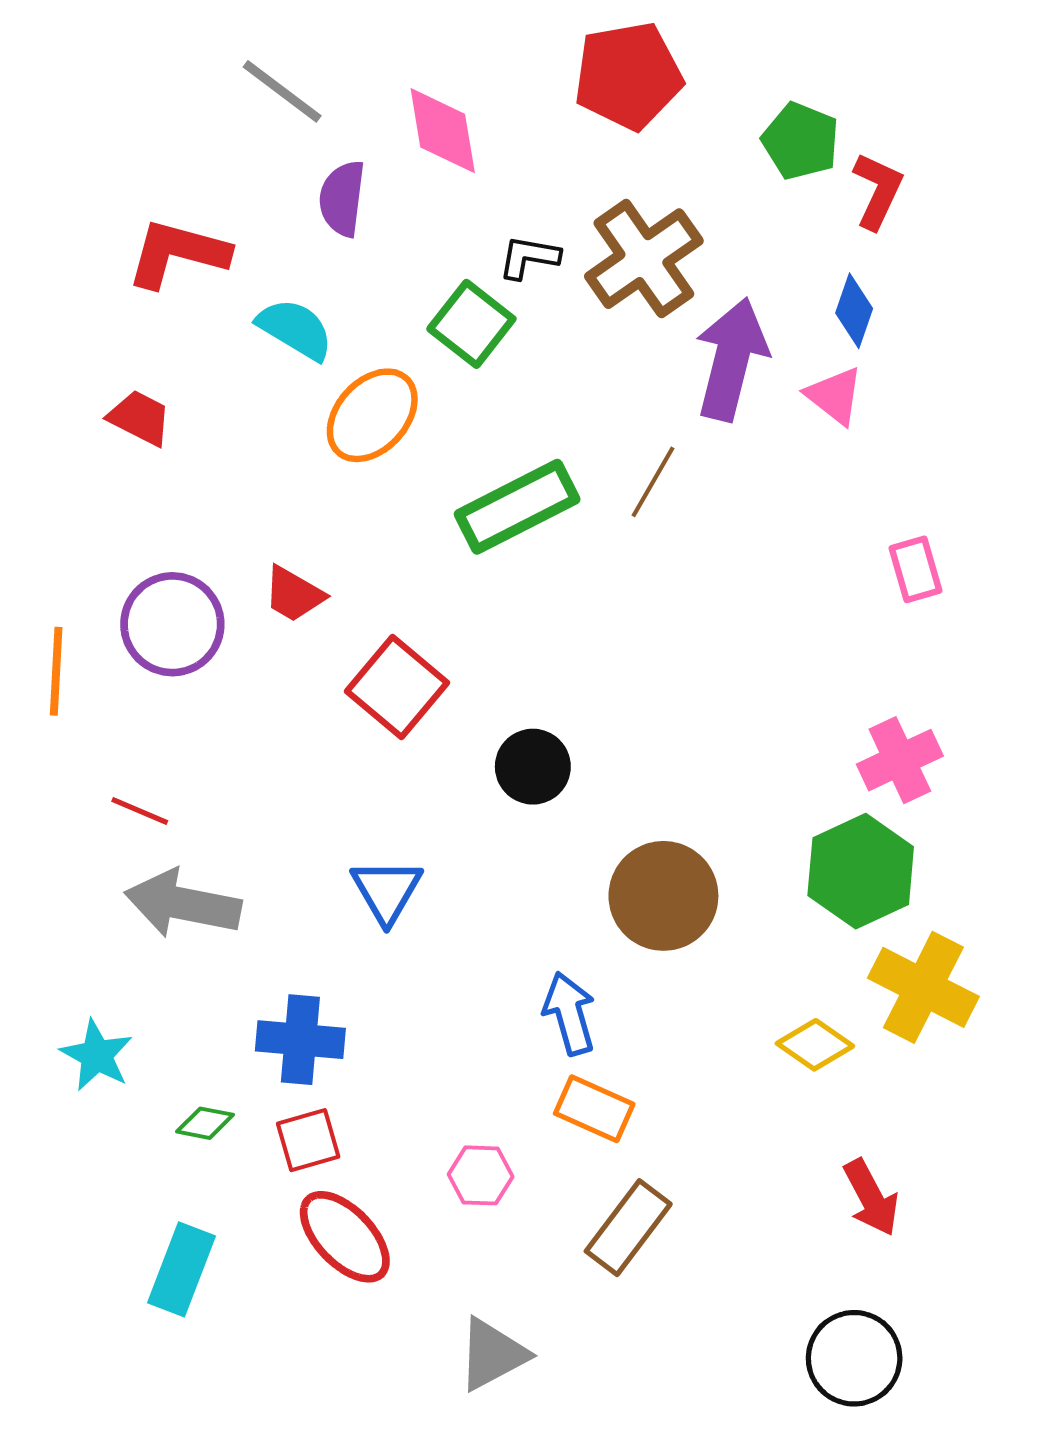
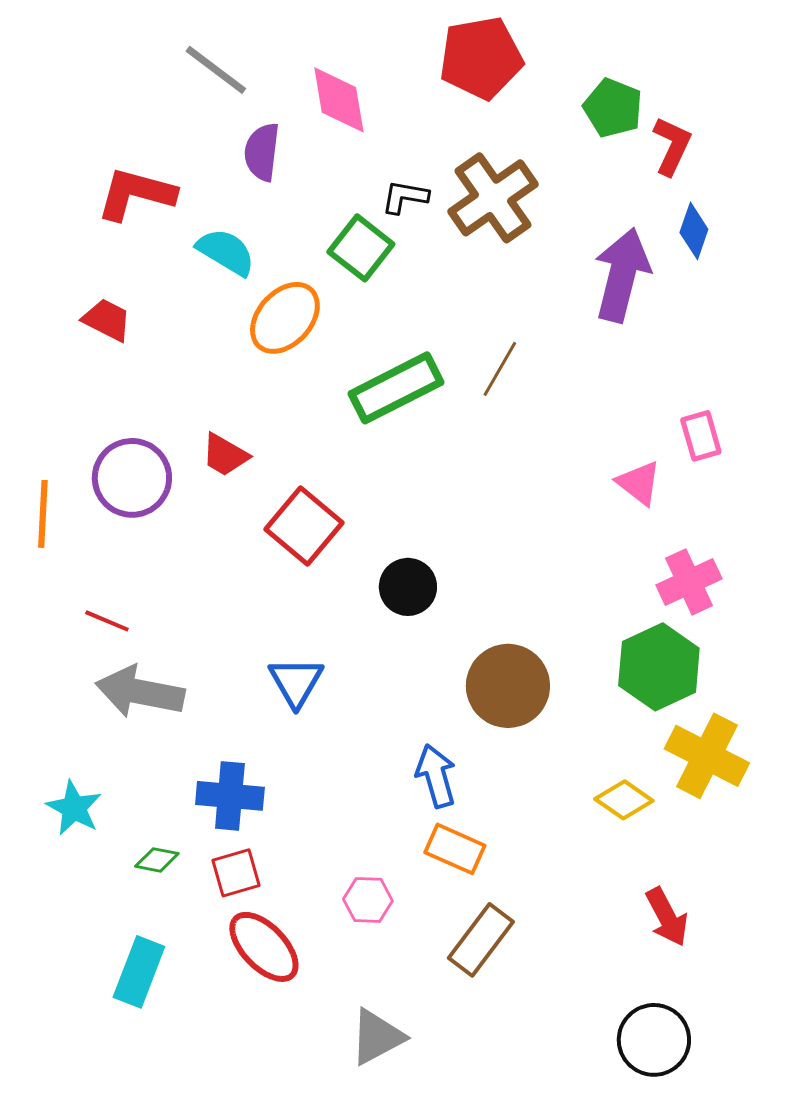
blue diamond: (854, 311) -> (694, 231), moved
purple arrow: (731, 359) -> (622, 275), moved
pink triangle: (835, 396) -> (639, 483), moved

